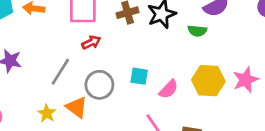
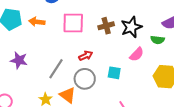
red arrow: (91, 42) -> (86, 56), moved
pink semicircle: (169, 89) -> (137, 54), moved

